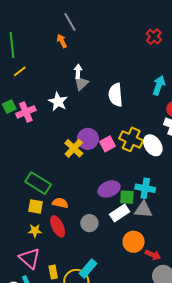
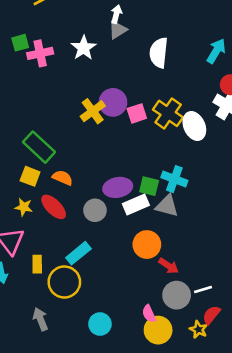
purple ellipse: (109, 189) -> (118, 187), moved
red ellipse: (58, 226) -> (54, 207), turned -30
cyan rectangle: (88, 268) -> (78, 253), moved

